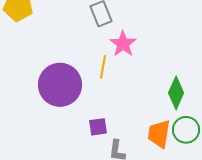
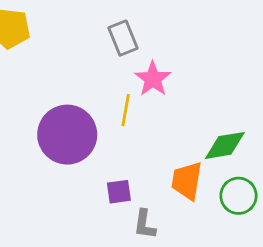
green diamond: (176, 93) -> (225, 145), turned 56
orange trapezoid: (159, 134) -> (187, 181), moved

